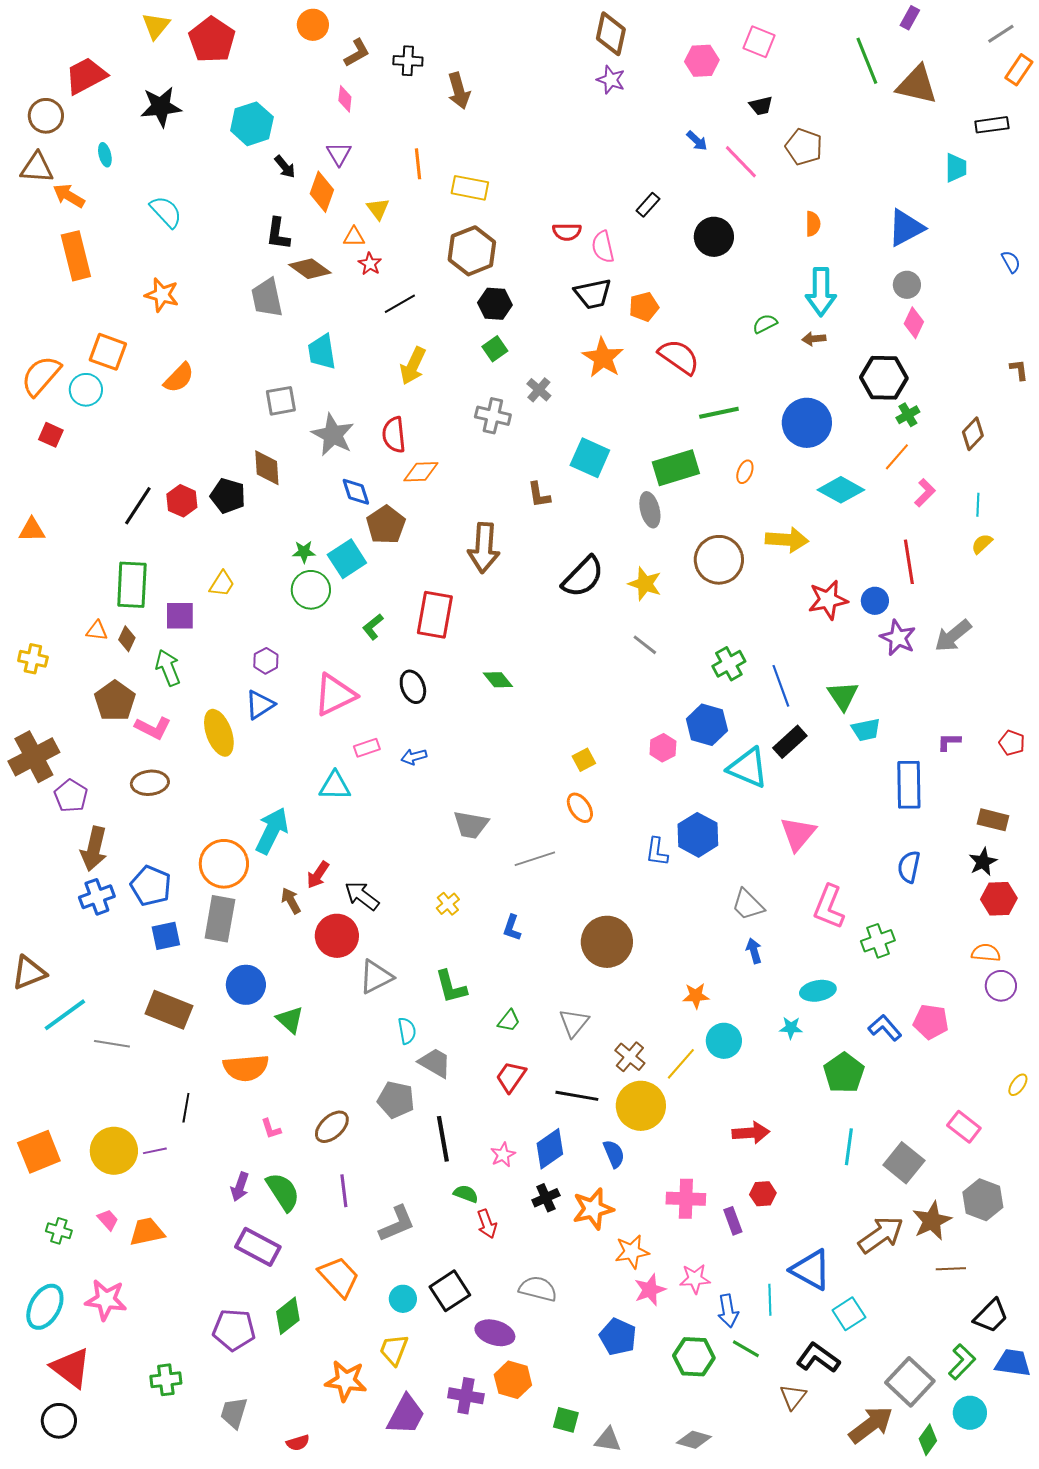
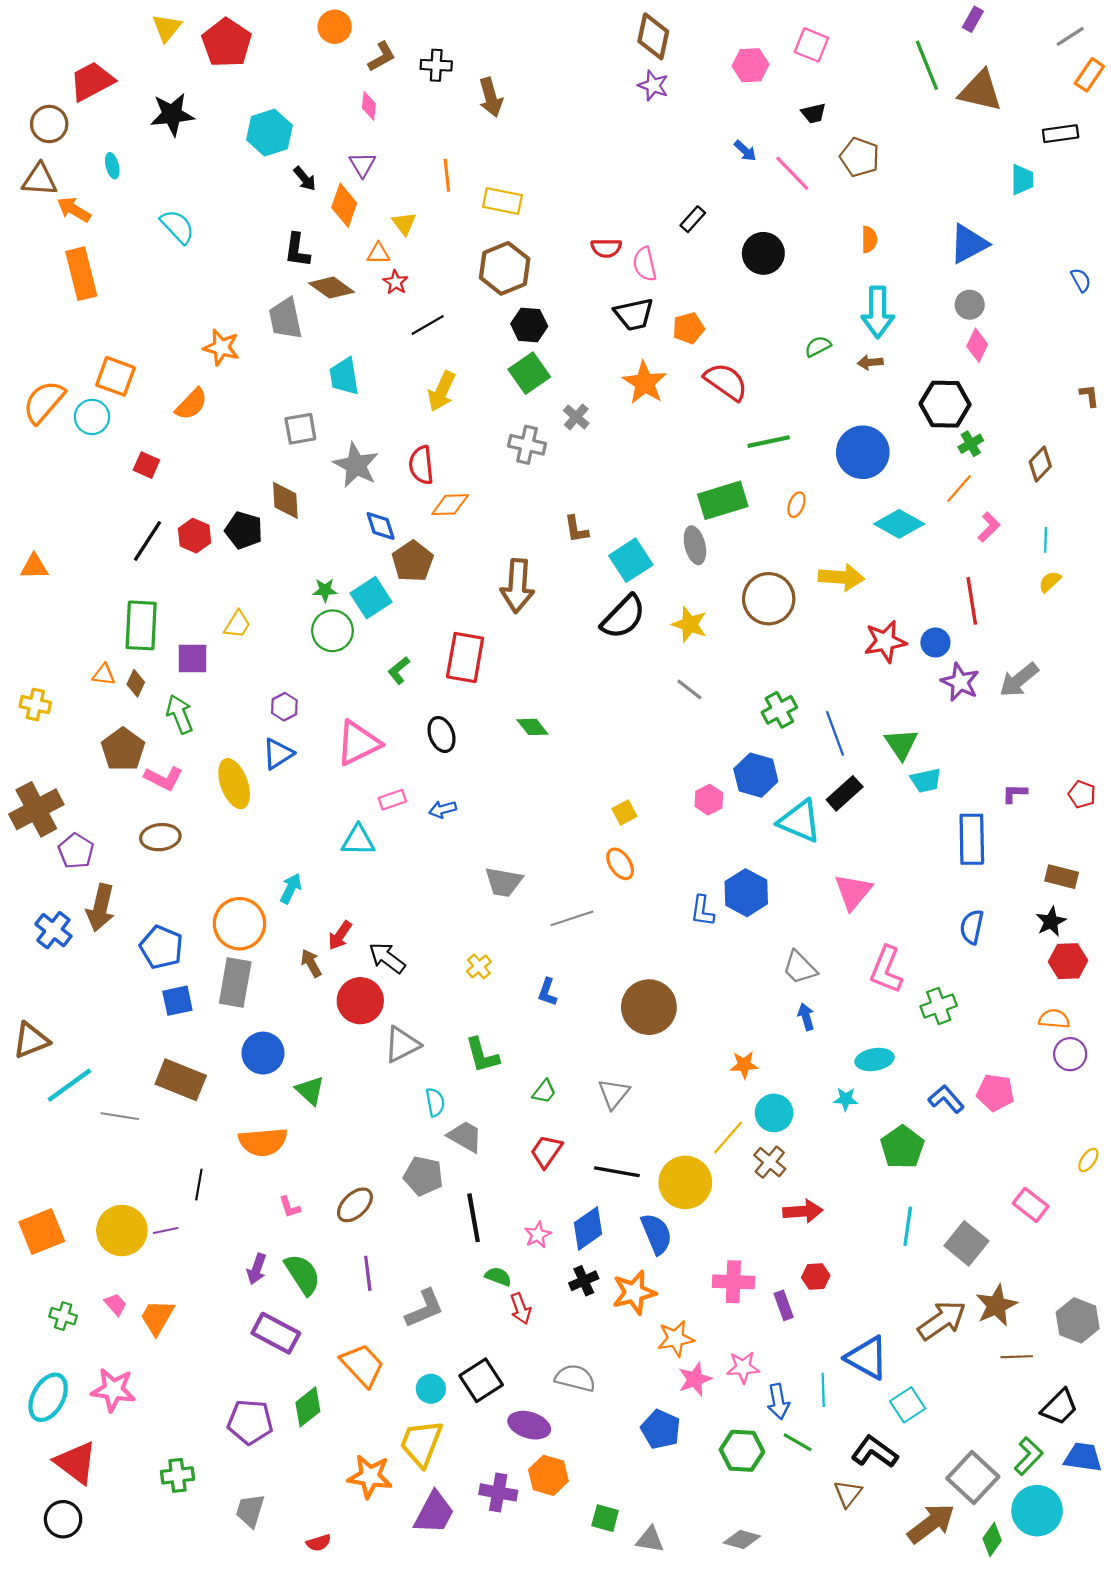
orange star: (162, 295) -> (221, 347), moved
green square: (495, 349) -> (529, 373), size x1.5
red square: (51, 435) -> (146, 465), moved
cyan square: (590, 458) -> (631, 560), moved, turned 33
cyan arrow: (272, 831) -> (291, 888), size x0.6
blue cross: (97, 897) -> (53, 930), moved, turned -32
brown cross: (630, 1057) -> (770, 1162), moved
blue semicircle: (614, 1154) -> (656, 1234), size x1.4
gray hexagon: (983, 1200) -> (1078, 1320), moved
orange trapezoid: (147, 1232) -> (157, 1317), turned -48
yellow trapezoid: (394, 1350) -> (421, 1443), size x1.4
cyan circle: (970, 1413) -> (1037, 1511), size x1.4

